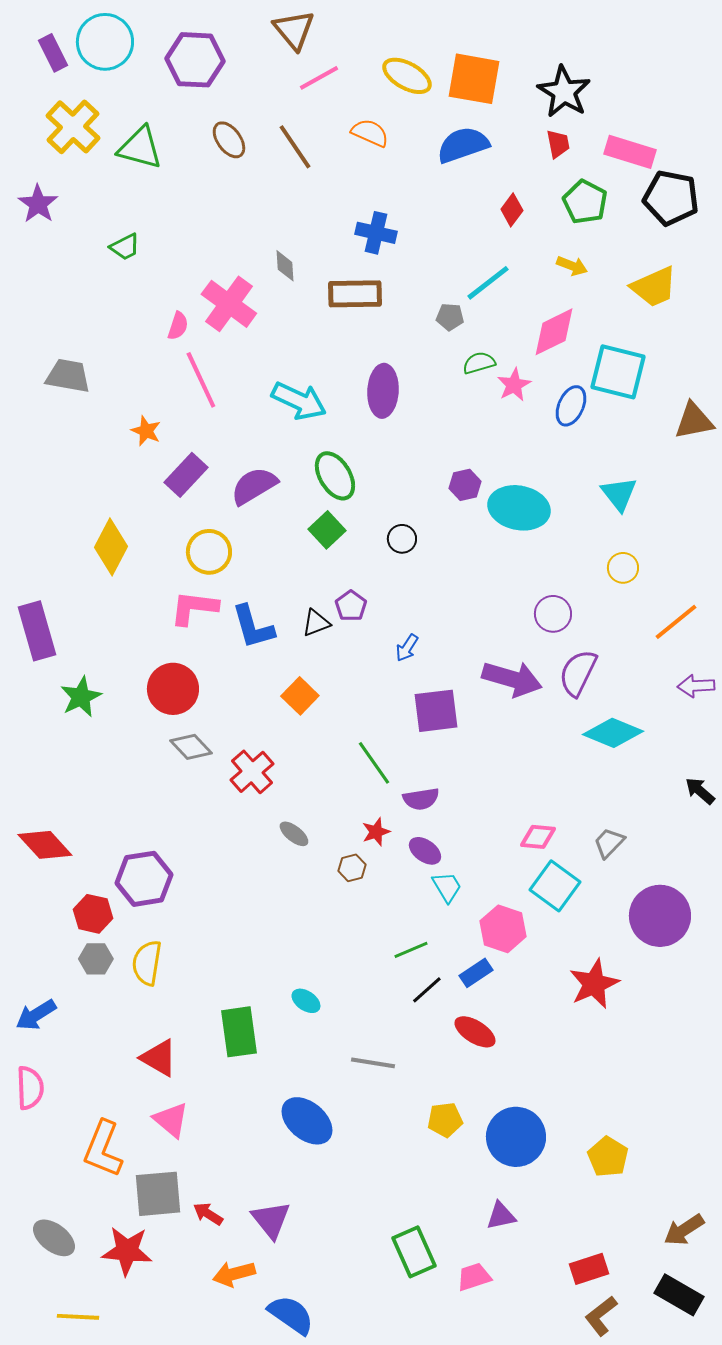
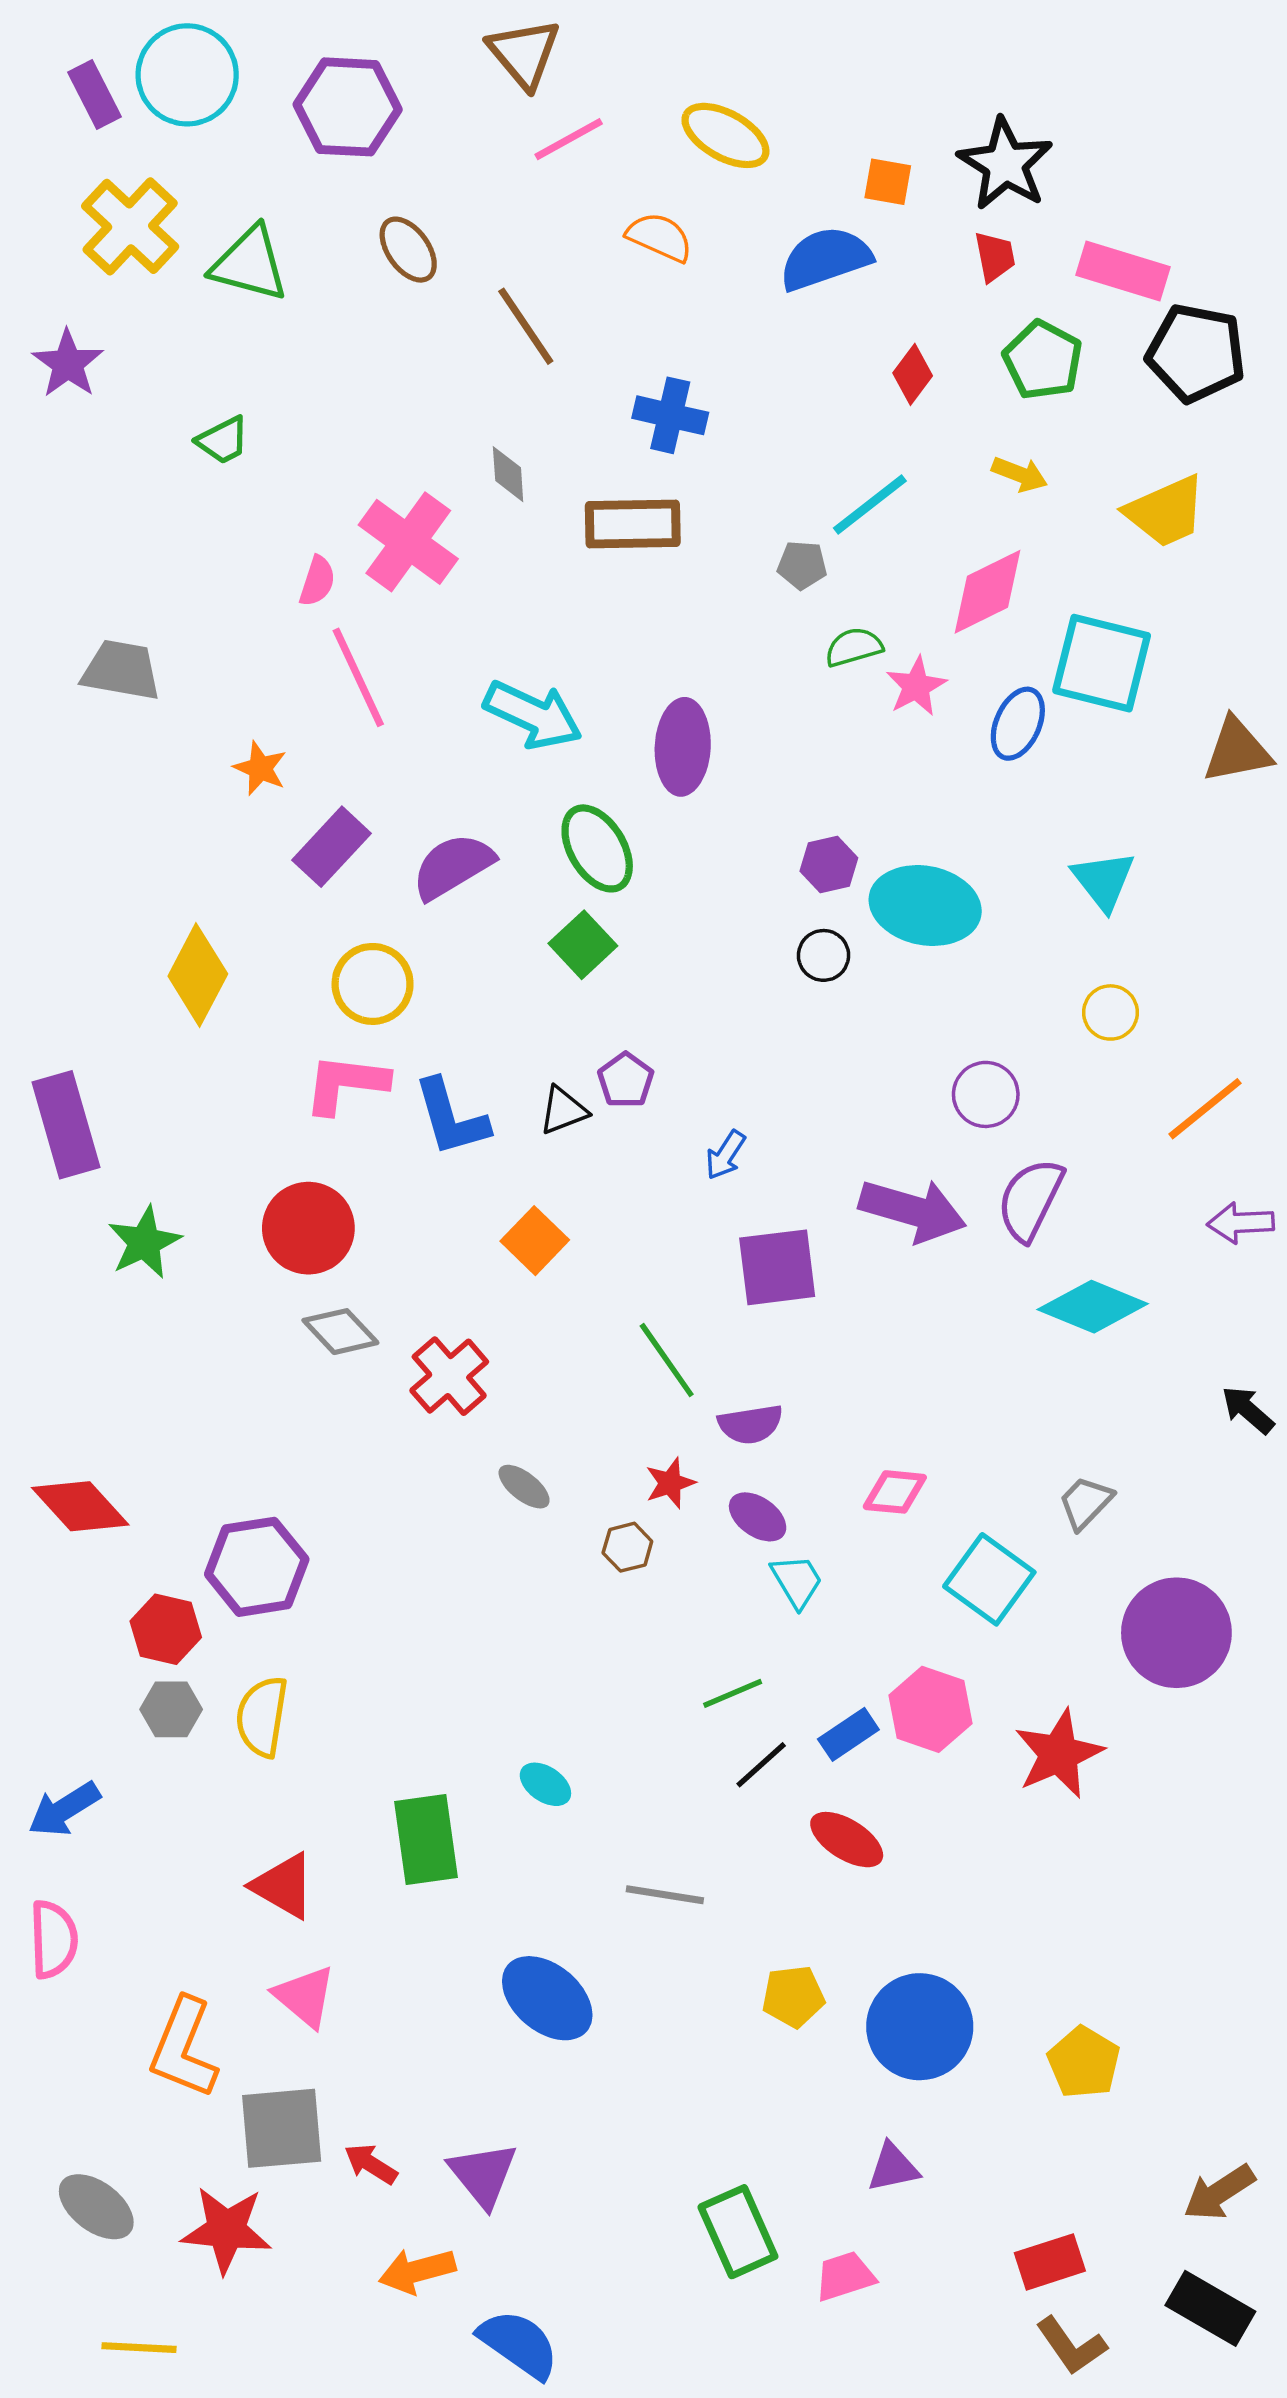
orange square: (474, 79) -> (888, 182), moved, size x0.5
brown line: (295, 147) -> (526, 326), moved
purple ellipse: (383, 391) -> (683, 747), moved
black circle: (402, 539) -> (824, 955), moved
pink diamond: (538, 837) -> (895, 1492), moved
pink hexagon: (503, 929) -> (930, 1709), moved
brown L-shape: (601, 1316) -> (1071, 2346), turned -87

